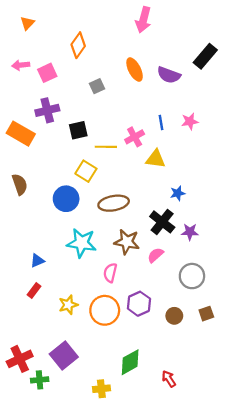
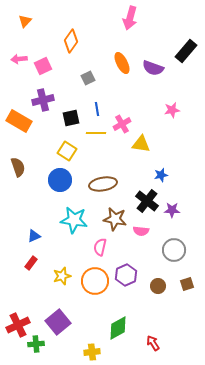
blue line: (161, 123) -> (97, 109), moved
yellow square: (86, 171) -> (67, 151), moved
pink semicircle: (156, 255) -> (141, 231), turned -133

